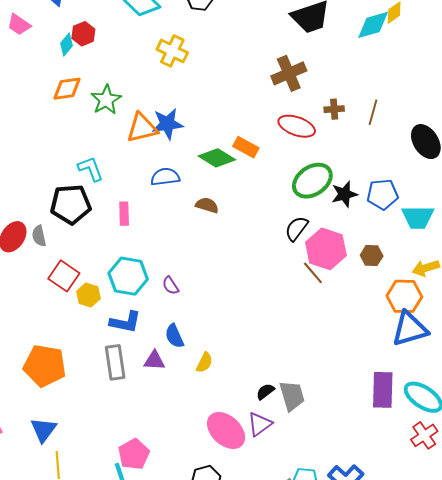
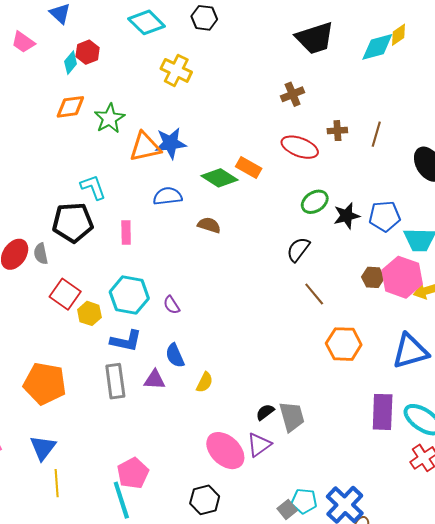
brown cross: (289, 73) -> (293, 94), size x0.7
green ellipse: (312, 181) -> (315, 202), size x0.7
pink hexagon: (326, 249) -> (402, 277), moved
orange hexagon: (404, 296) -> (344, 344), moved

